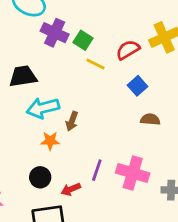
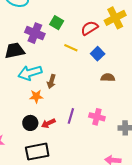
purple cross: (55, 33) -> (35, 33), moved
yellow line: (96, 64) -> (71, 48), moved
pink cross: (133, 173) -> (97, 117), size x0.7
red arrow: (71, 189) -> (48, 123), moved

